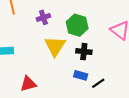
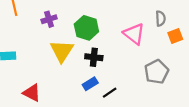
blue rectangle: (81, 75) -> (90, 84), turned -48
red triangle: (28, 84) -> (32, 93), turned 42

